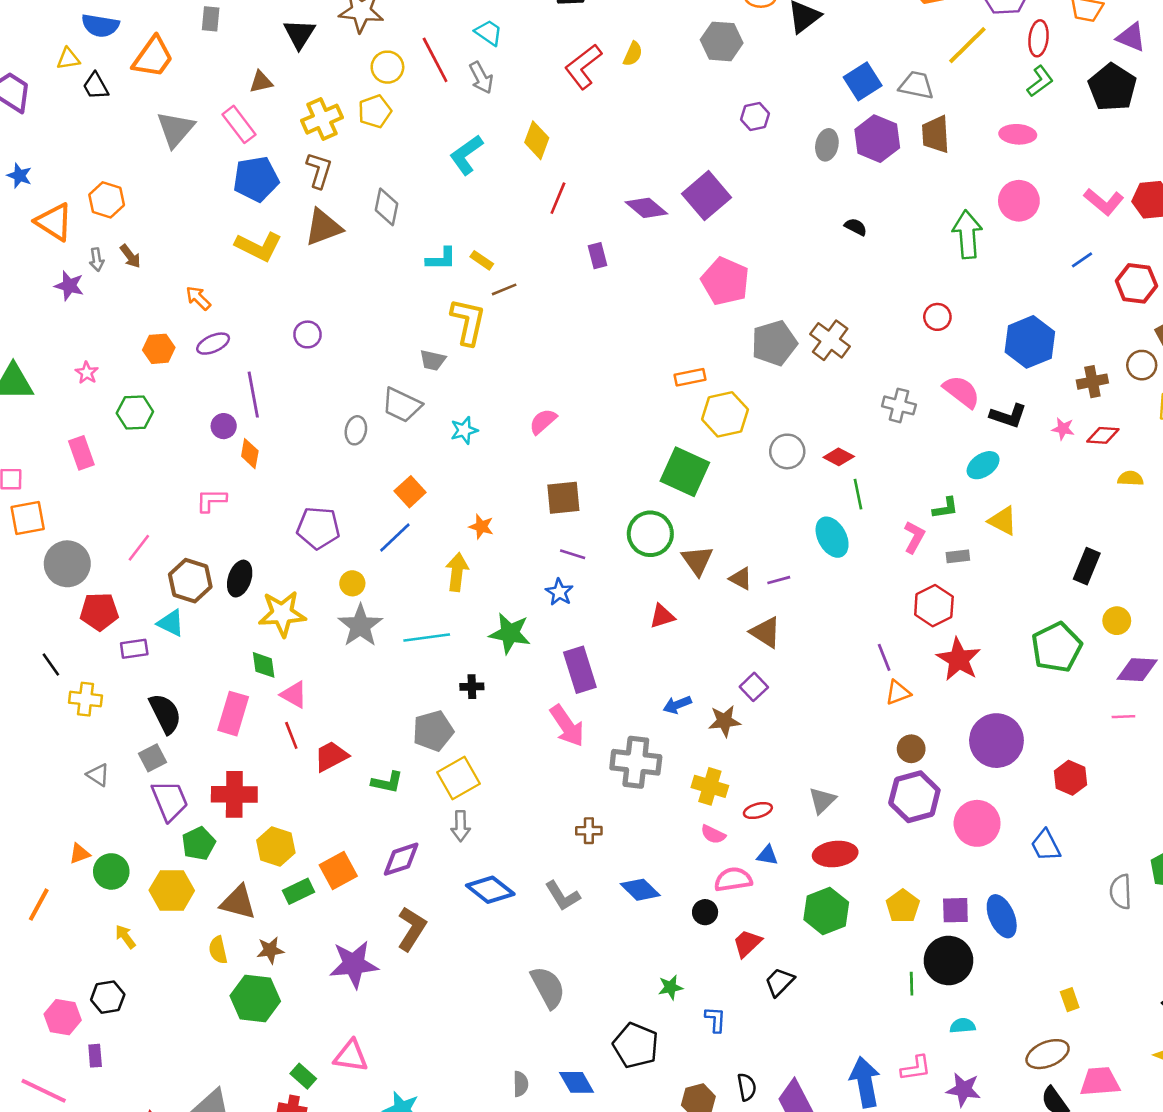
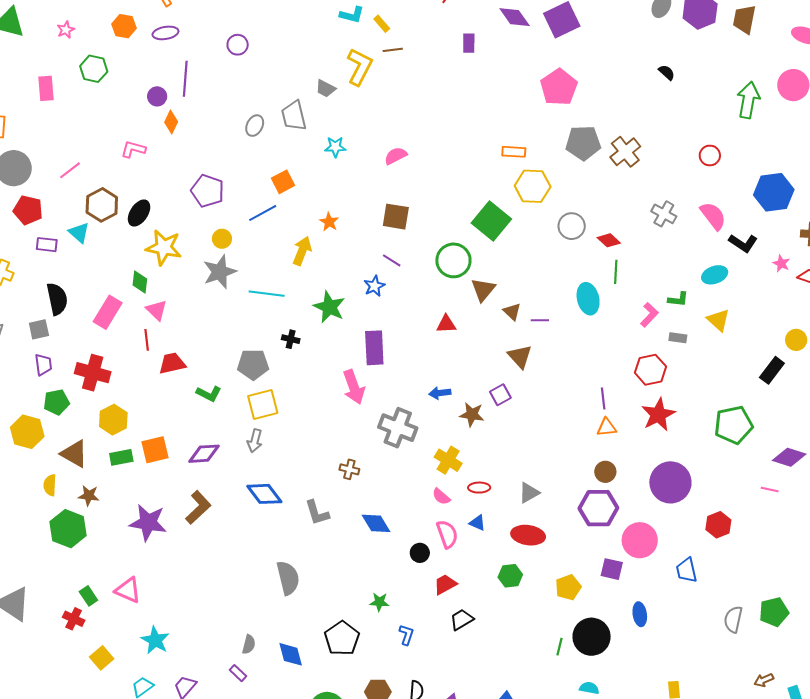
gray trapezoid: (402, 405) -> (294, 116), turned 36
yellow circle: (1117, 621) -> (796, 340), moved
purple trapezoid: (170, 801) -> (43, 365), size x0.7
pink semicircle: (733, 879) -> (447, 534), turned 64
purple square: (955, 910) -> (612, 569), moved
green hexagon: (826, 911) -> (510, 576), size x0.7
blue ellipse: (1002, 916) -> (640, 614), size x0.7

